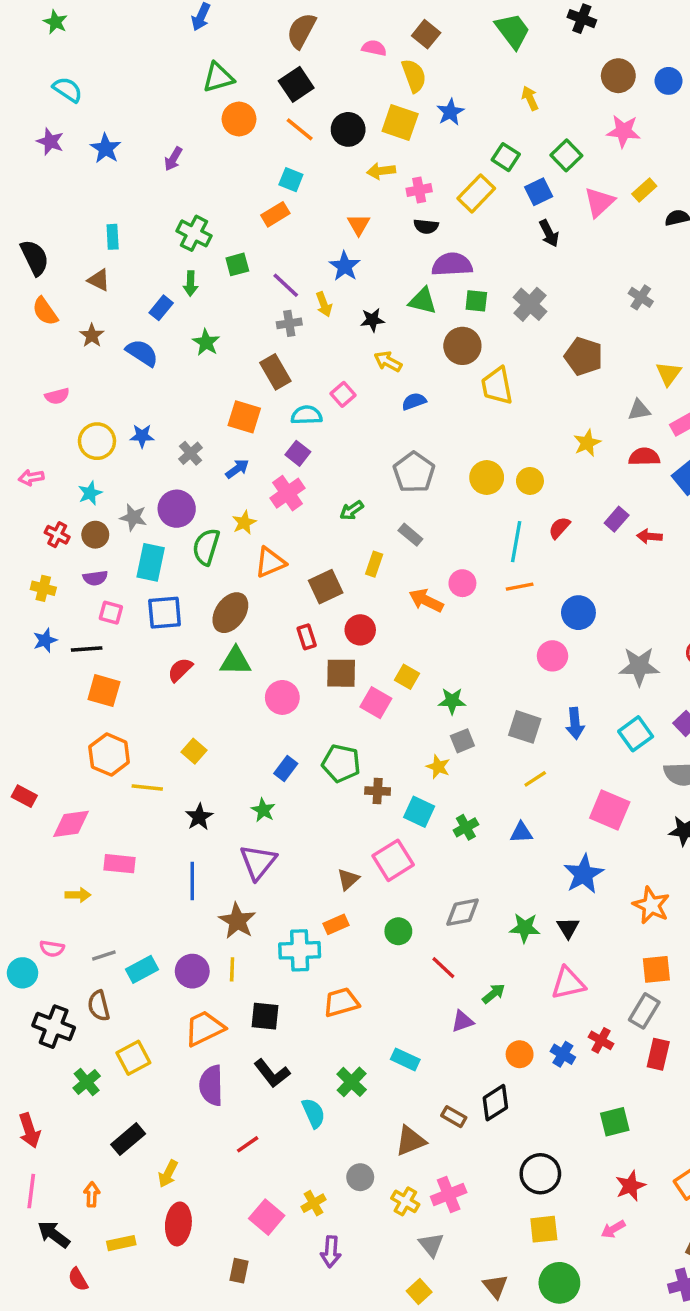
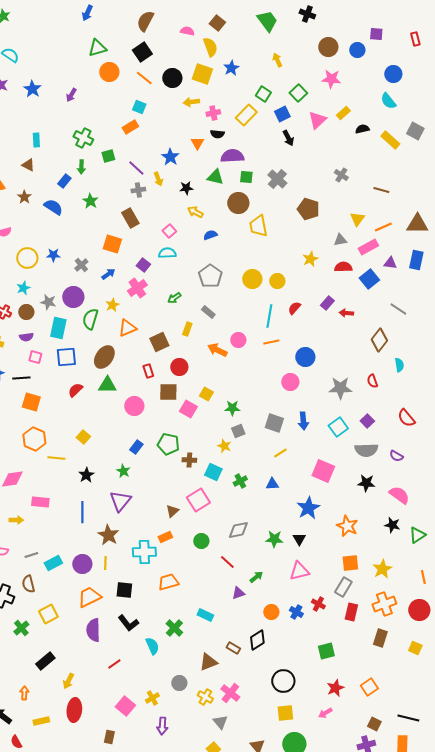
orange triangle: (359, 225) -> (197, 143), moved
cyan semicircle: (307, 415) -> (167, 253), moved
pink cross: (449, 1195) -> (230, 693), turned -30

